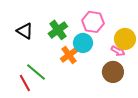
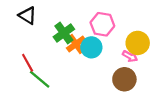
black triangle: (25, 31) -> (28, 15), moved
orange cross: (69, 55) -> (76, 44), moved
red line: (25, 83) -> (28, 63), moved

